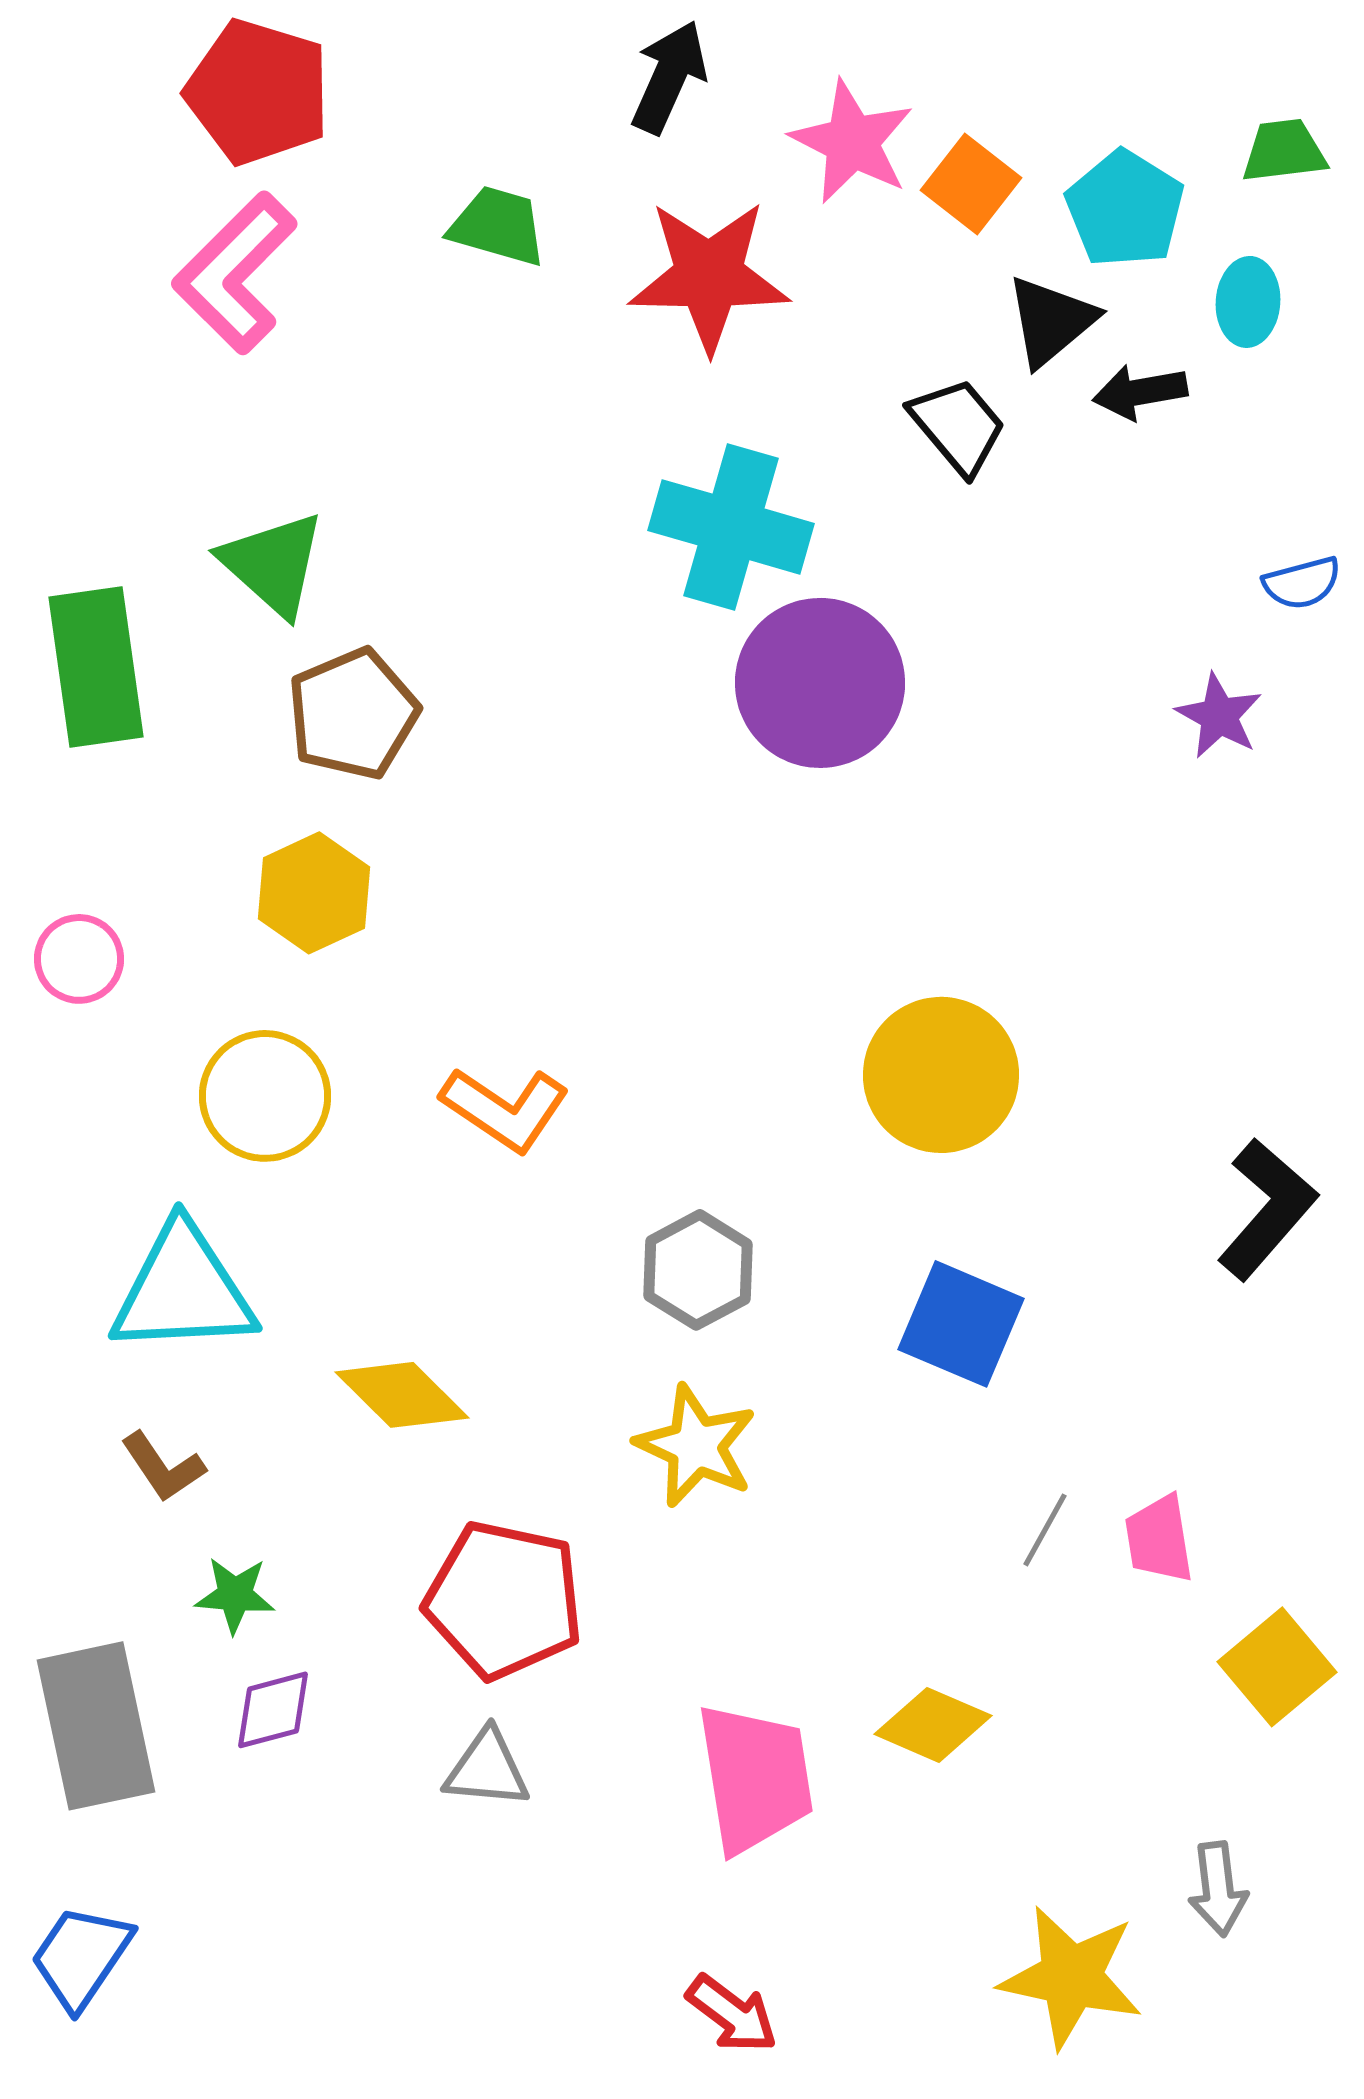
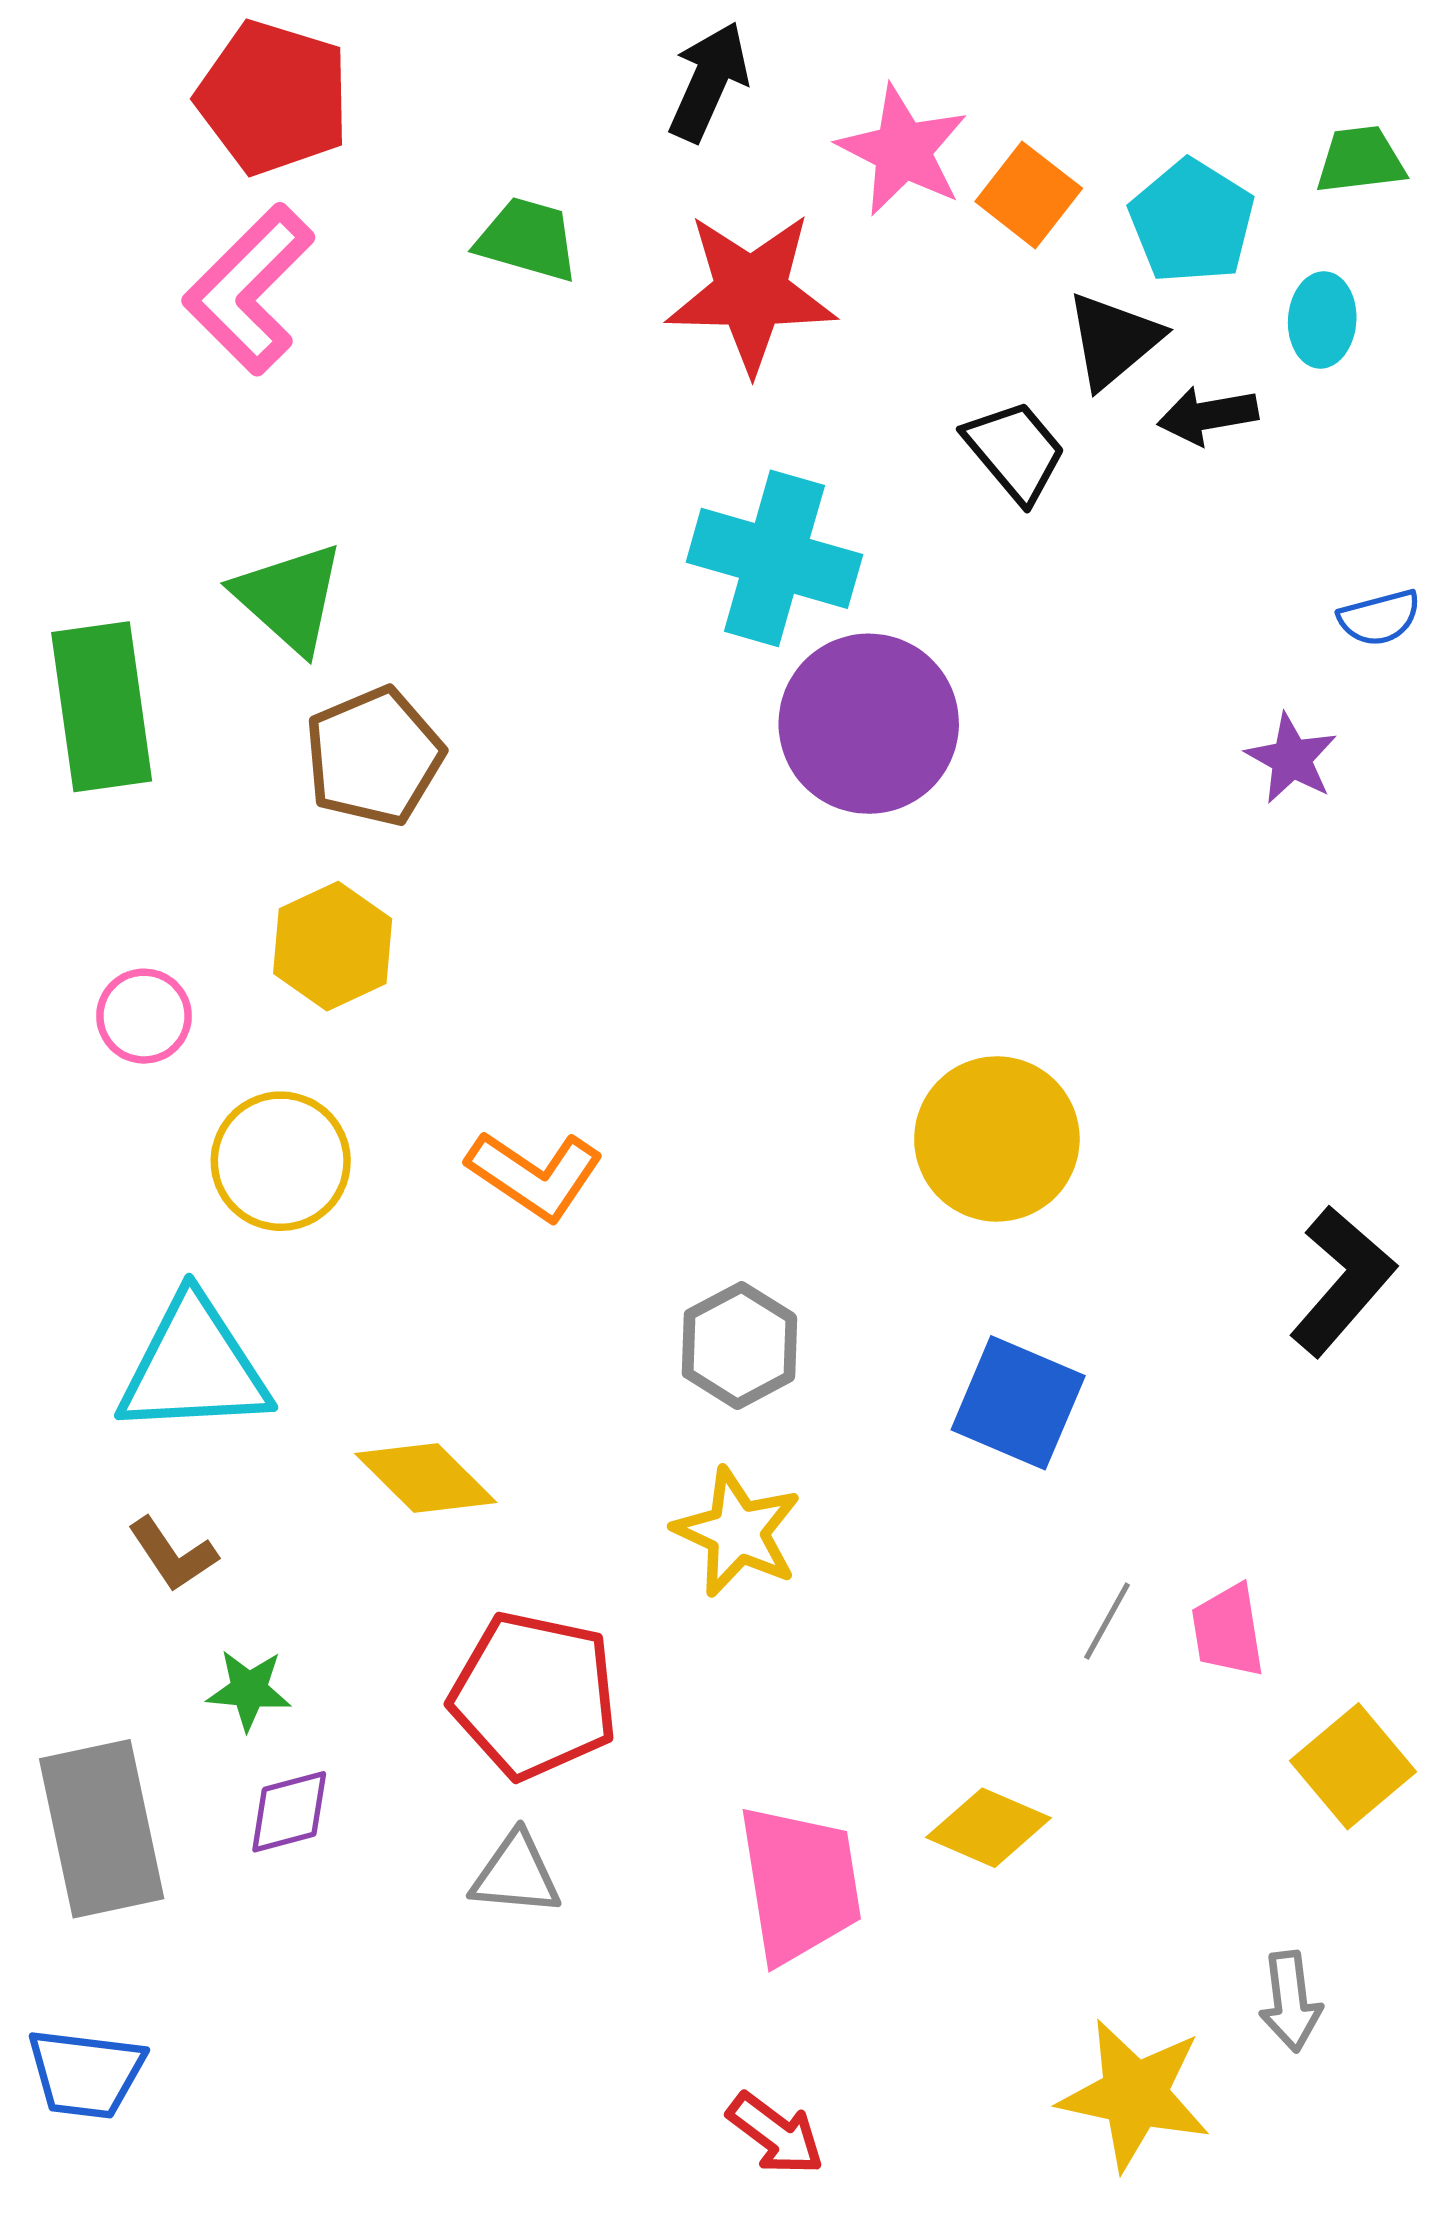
pink circle: (79, 959) -> (144, 1016), moved
blue trapezoid: (81, 1957) -> (86, 2073), turned -117

